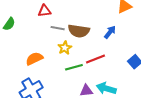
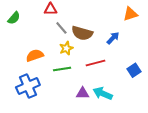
gray line: (58, 28) -> (61, 28), turned 32
green line: (74, 67) -> (62, 69), moved

